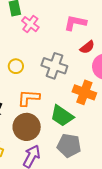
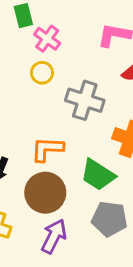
yellow circle: (16, 66) -> (42, 73), moved

